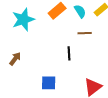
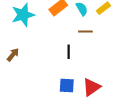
blue square: (49, 83) -> (67, 86), moved

